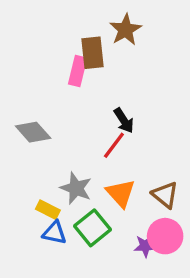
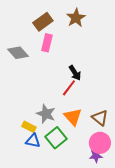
brown rectangle: (92, 53) -> (43, 22), moved, turned 60
gray diamond: (33, 132) -> (18, 53), moved
purple star: (145, 246) -> (96, 156), moved

